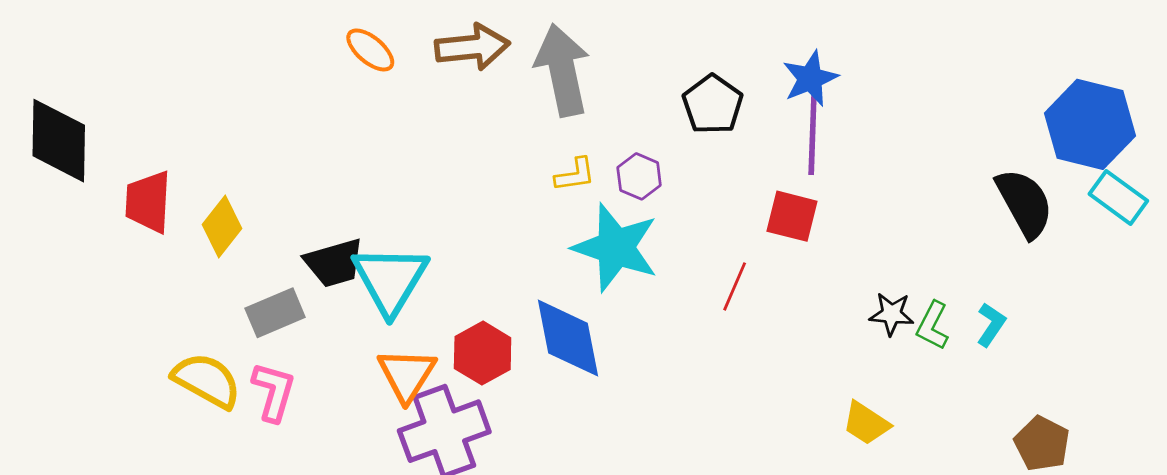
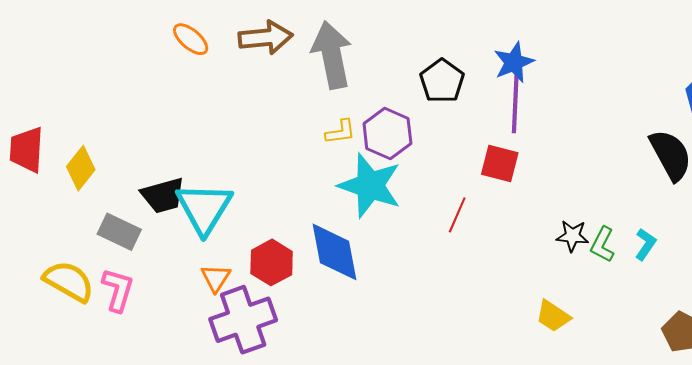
purple hexagon: (639, 176) -> (387, 133), size x1.5
gray rectangle: (275, 313) -> (119, 232), turned 48
orange triangle: (407, 375) -> (216, 278), size x0.7

